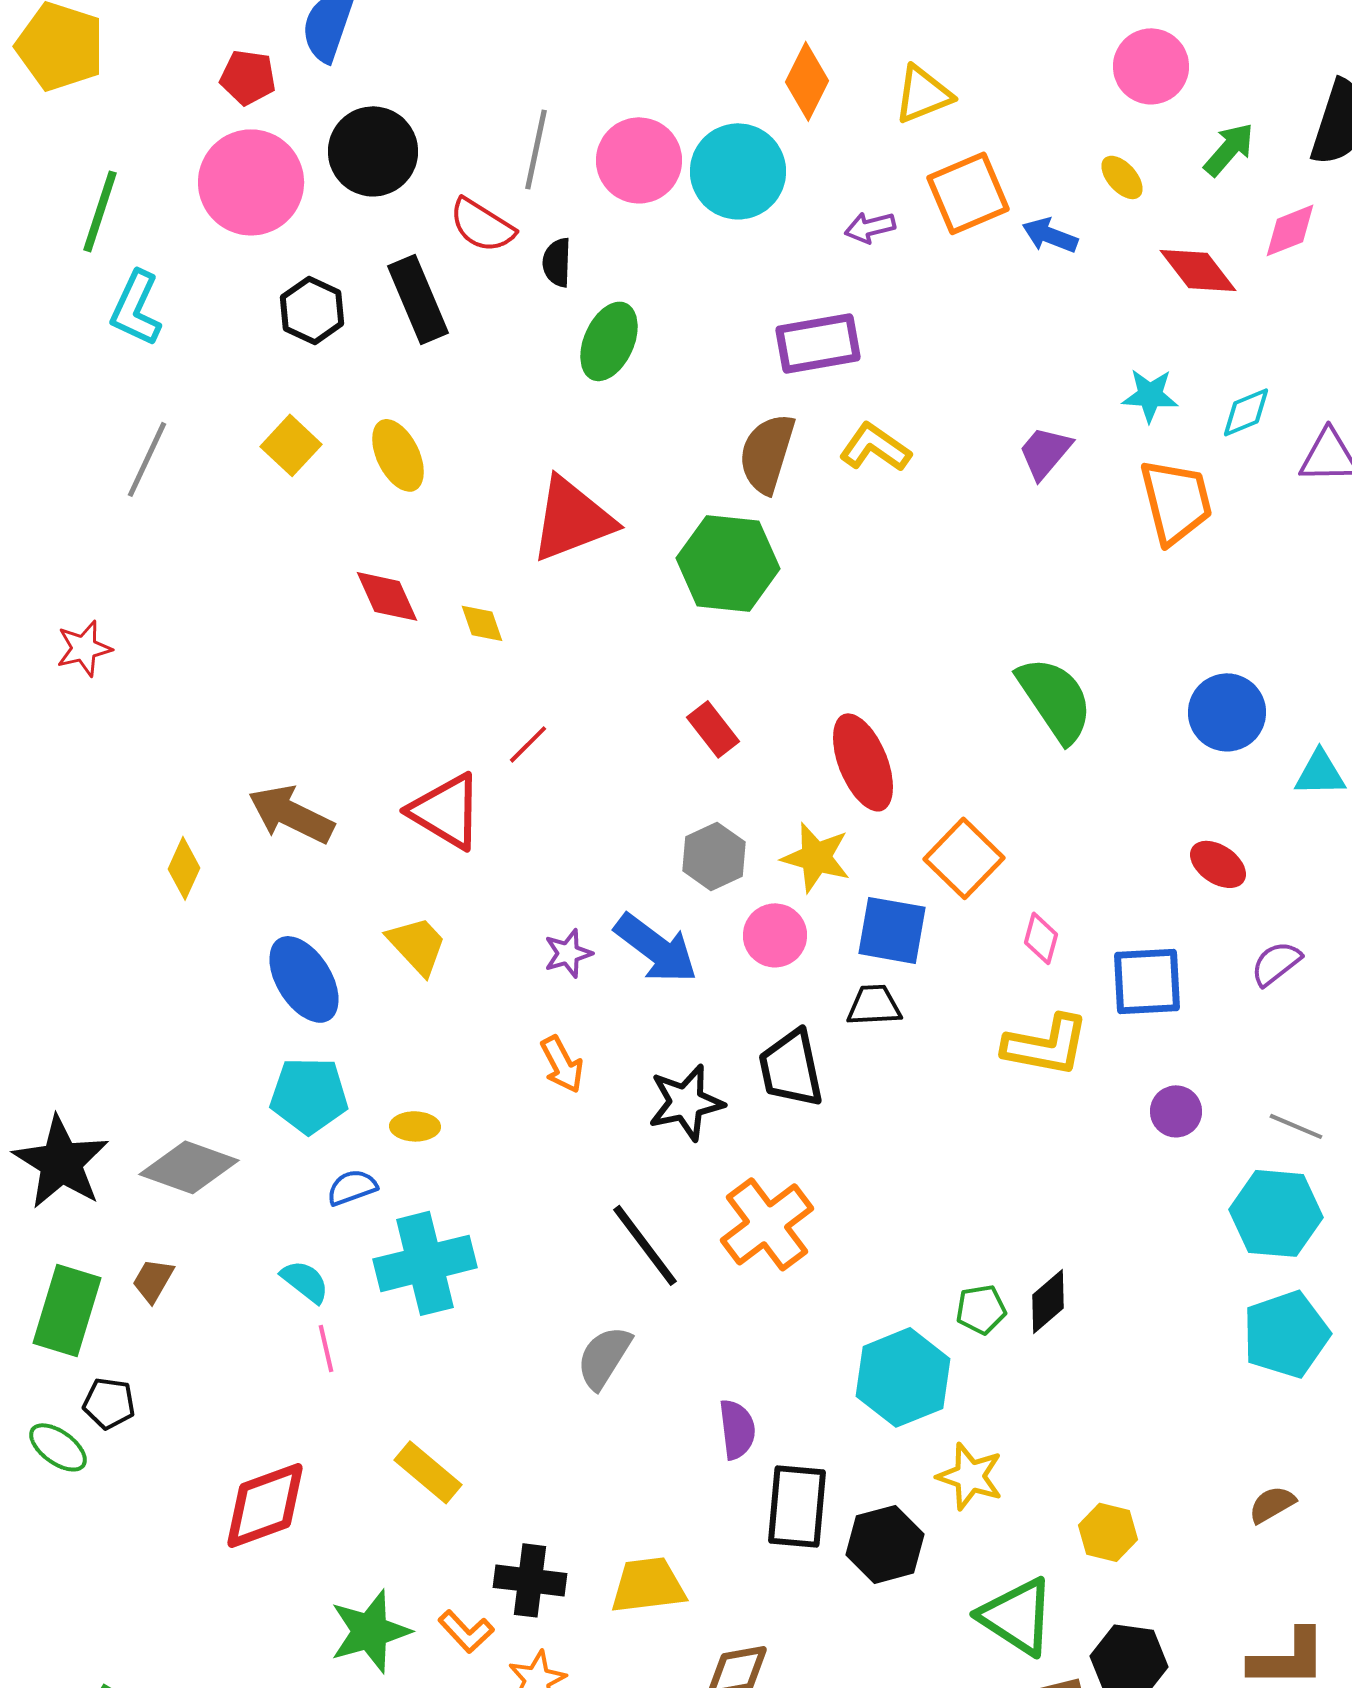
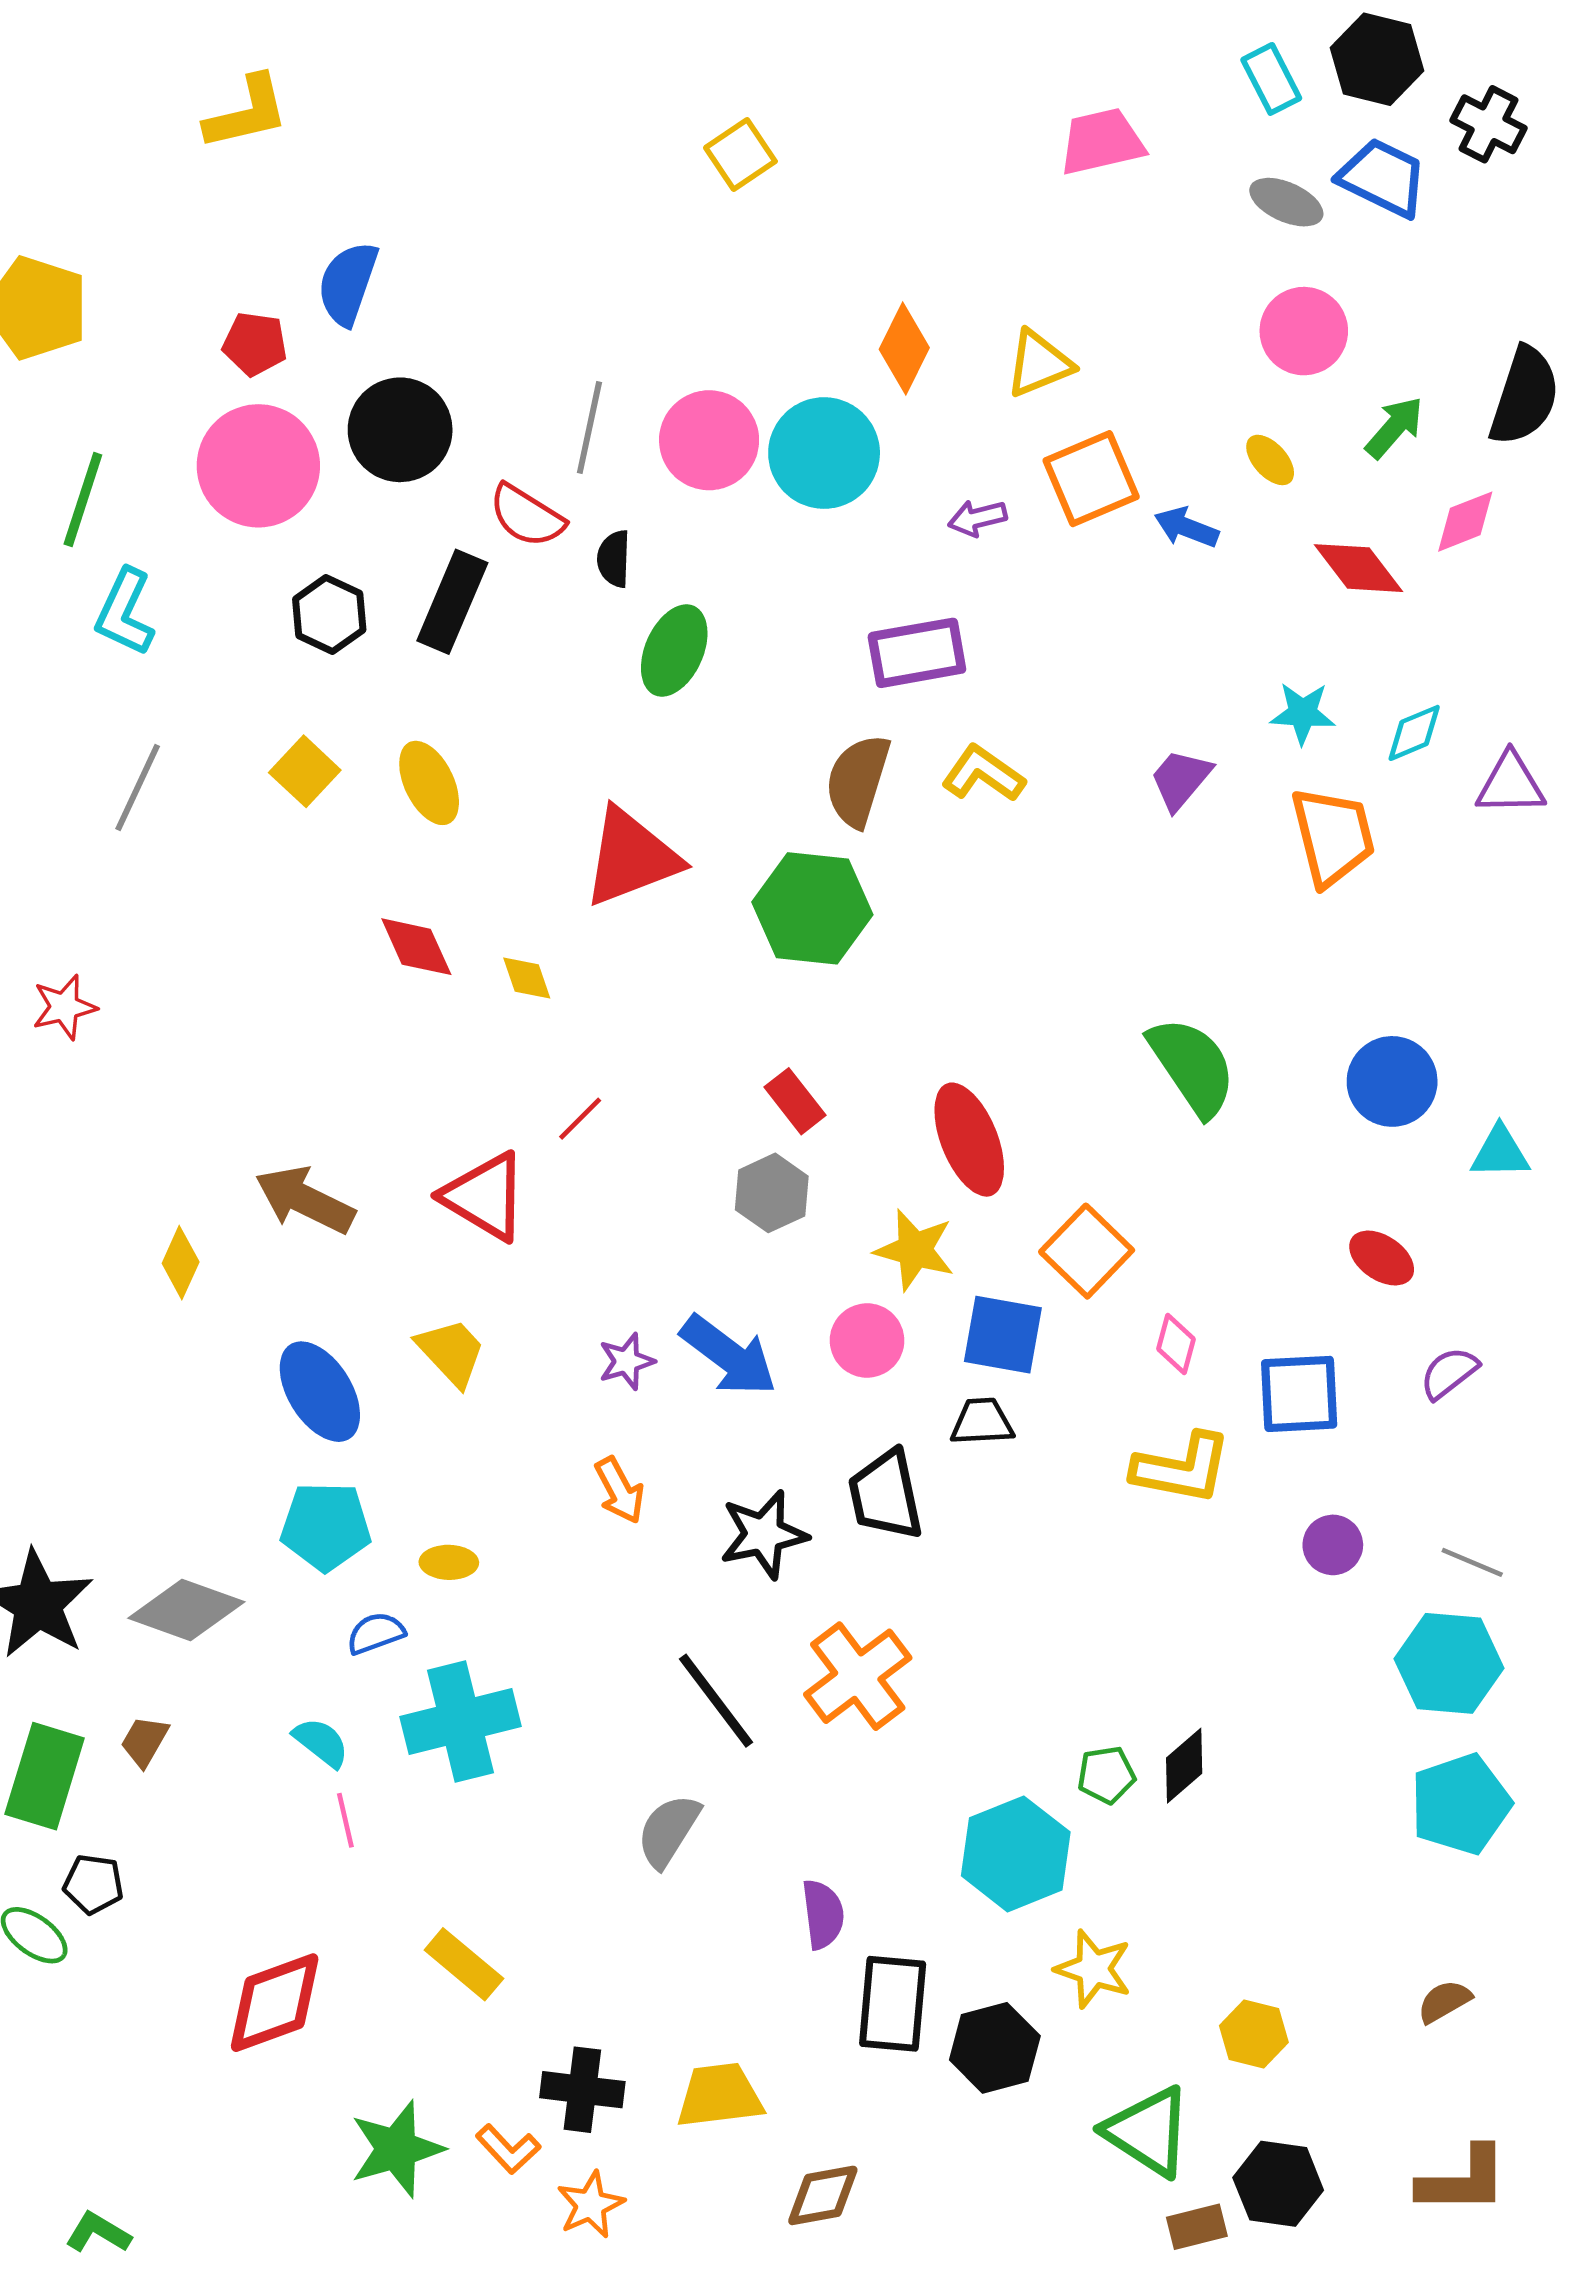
black rectangle: (418, 299) -> (452, 602), turned 46
gray hexagon: (714, 856) -> (772, 1193), moved

